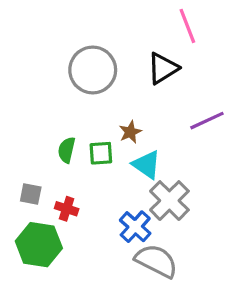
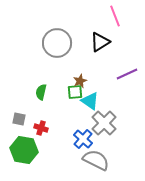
green square: (101, 153) -> (75, 92), moved

